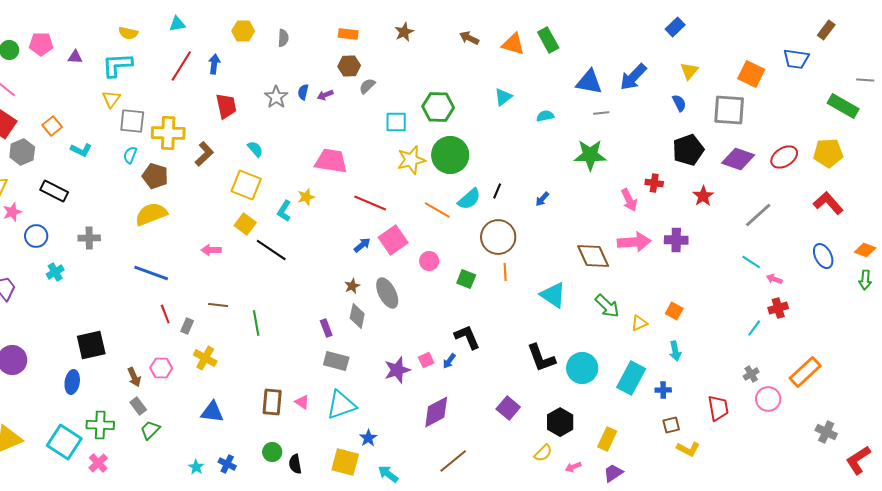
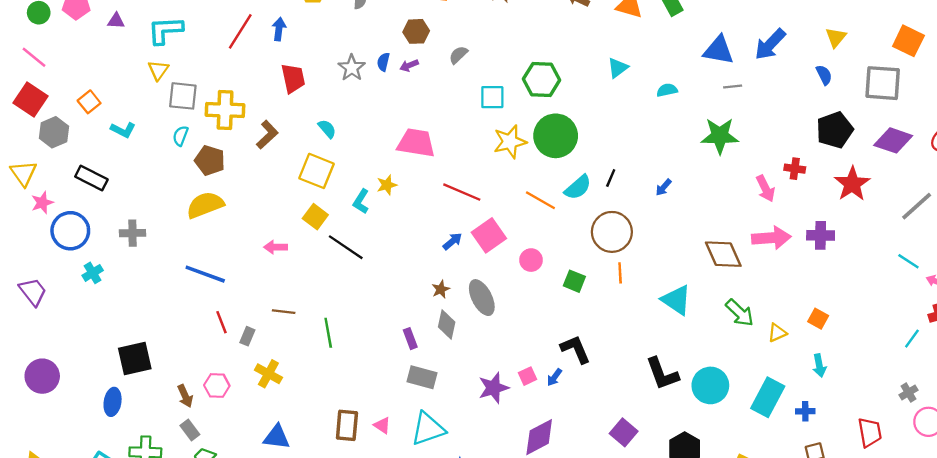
brown hexagon: (349, 66) -> (416, 31), moved
red star: (703, 196) -> (852, 184), size x1.4
blue circle: (36, 236) -> (70, 231), size x1.4

